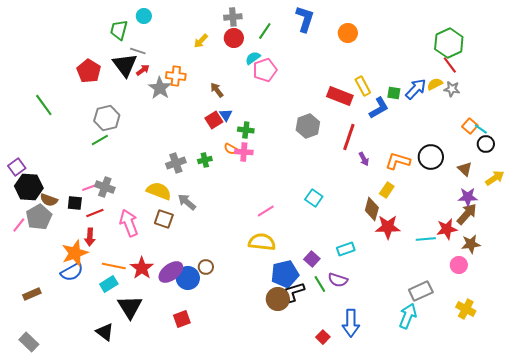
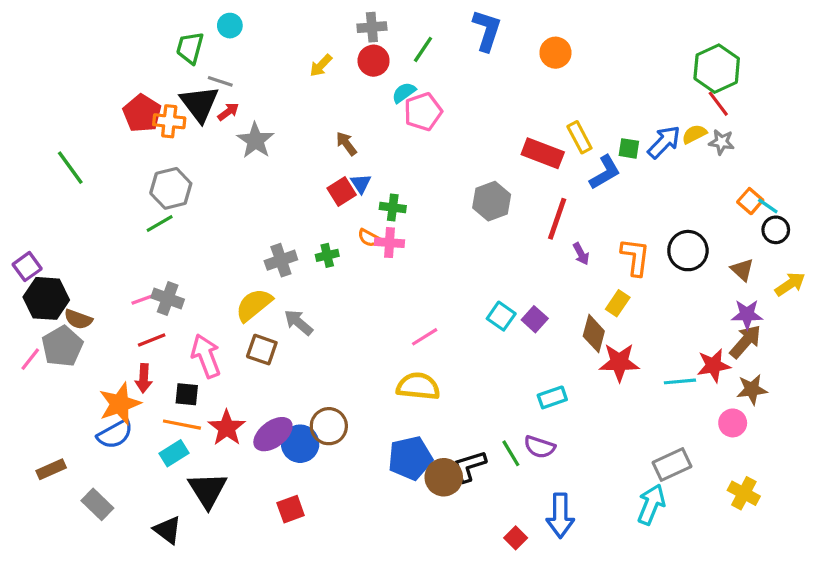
orange cross: (176, 76) -> (169, 121), moved
orange L-shape: (398, 161) -> (635, 257), turned 80
yellow semicircle: (159, 191) -> (254, 305), turned -60
black square: (75, 203) -> (187, 394), moved
purple square: (312, 259) -> (535, 319), moved
brown circle: (206, 267) -> (329, 426), size x1.5
blue pentagon: (285, 274) -> (410, 458), moved
gray rectangle: (29, 342) -> (97, 504), moved

